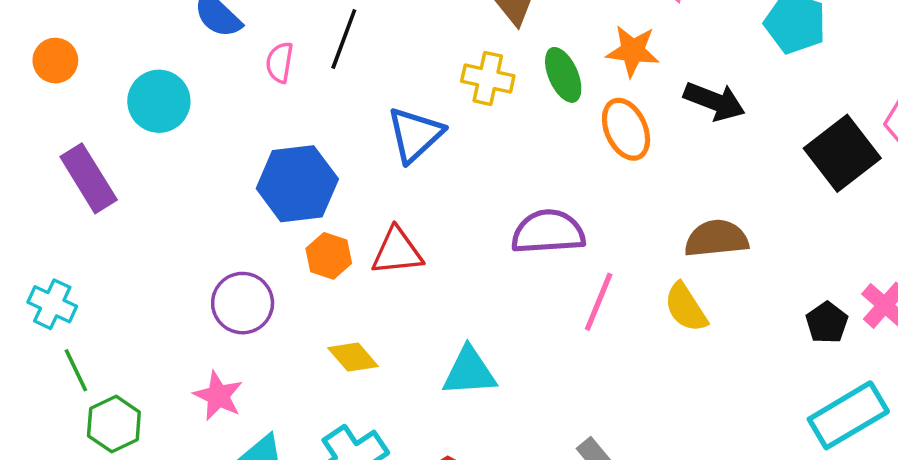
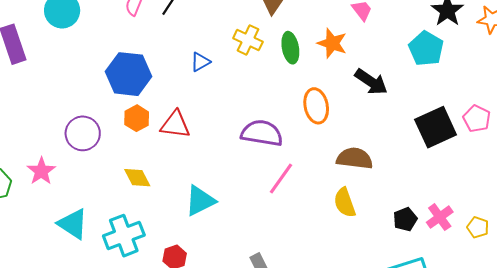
orange ellipse: (626, 129) -> (316, 106), moved
blue triangle: (415, 135) -> (200, 62), size x0.6
yellow semicircle: (686, 307) -> (345, 203), moved
cyan triangle: (469, 372) -> (200, 201), turned -36
pink star: (218, 396) -> (41, 171), moved

